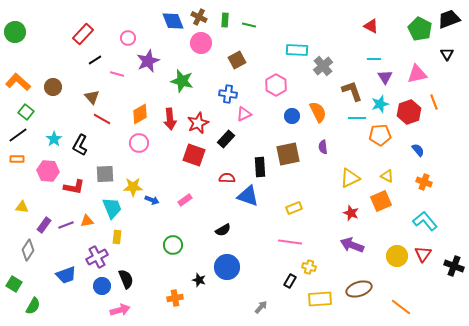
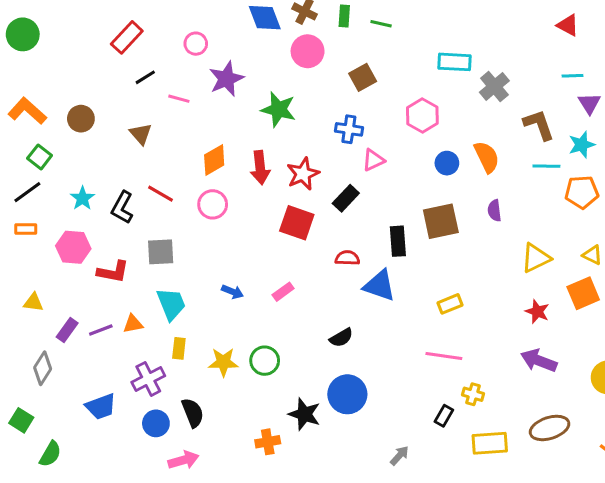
red line: (102, 119) -> (161, 194), moved
yellow star: (133, 187) -> (223, 362), moved
black star: (199, 280) -> (304, 414), size x1.5

